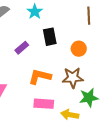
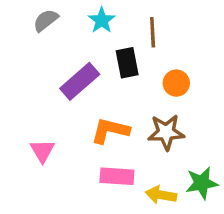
brown line: (89, 16) -> (153, 32), moved
purple rectangle: (22, 48) -> (80, 81), size x1.6
green star: (89, 98) -> (202, 183), moved

